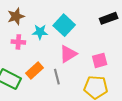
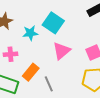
pink cross: (18, 42) -> (10, 54), moved
gray line: (57, 77) -> (49, 84), moved

